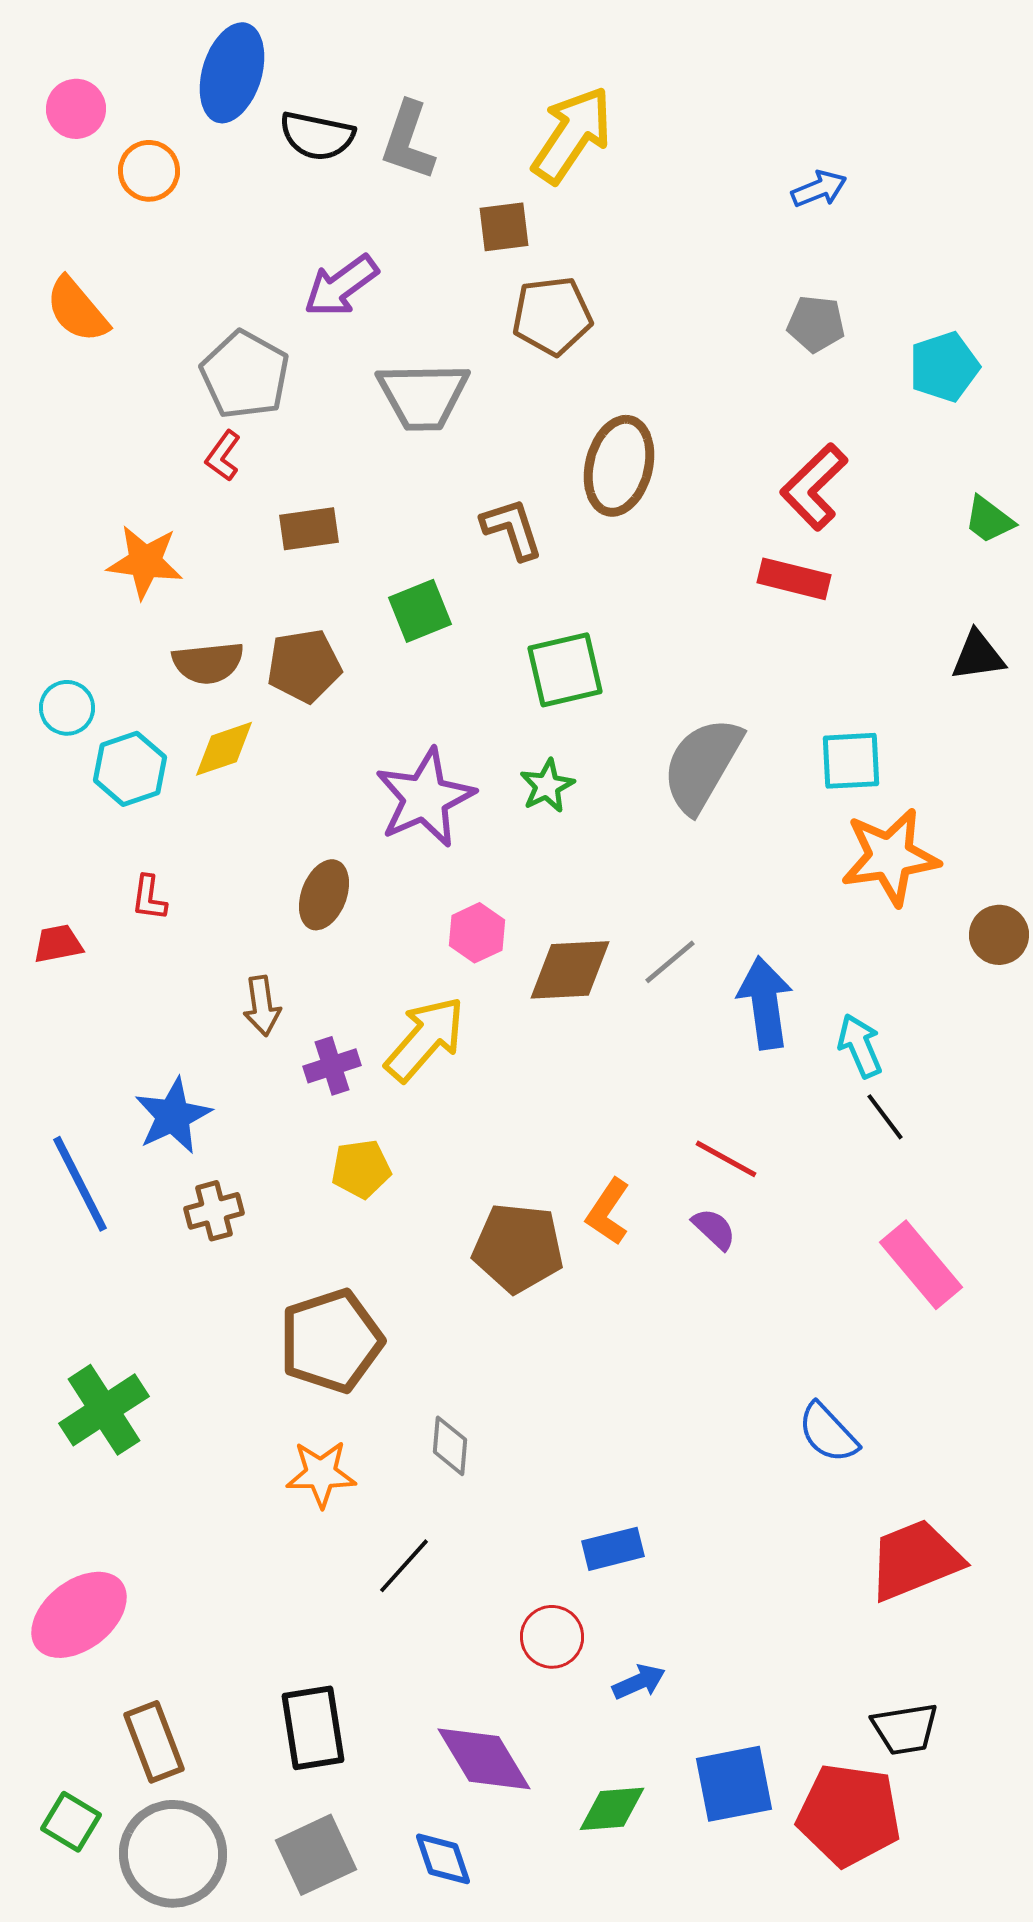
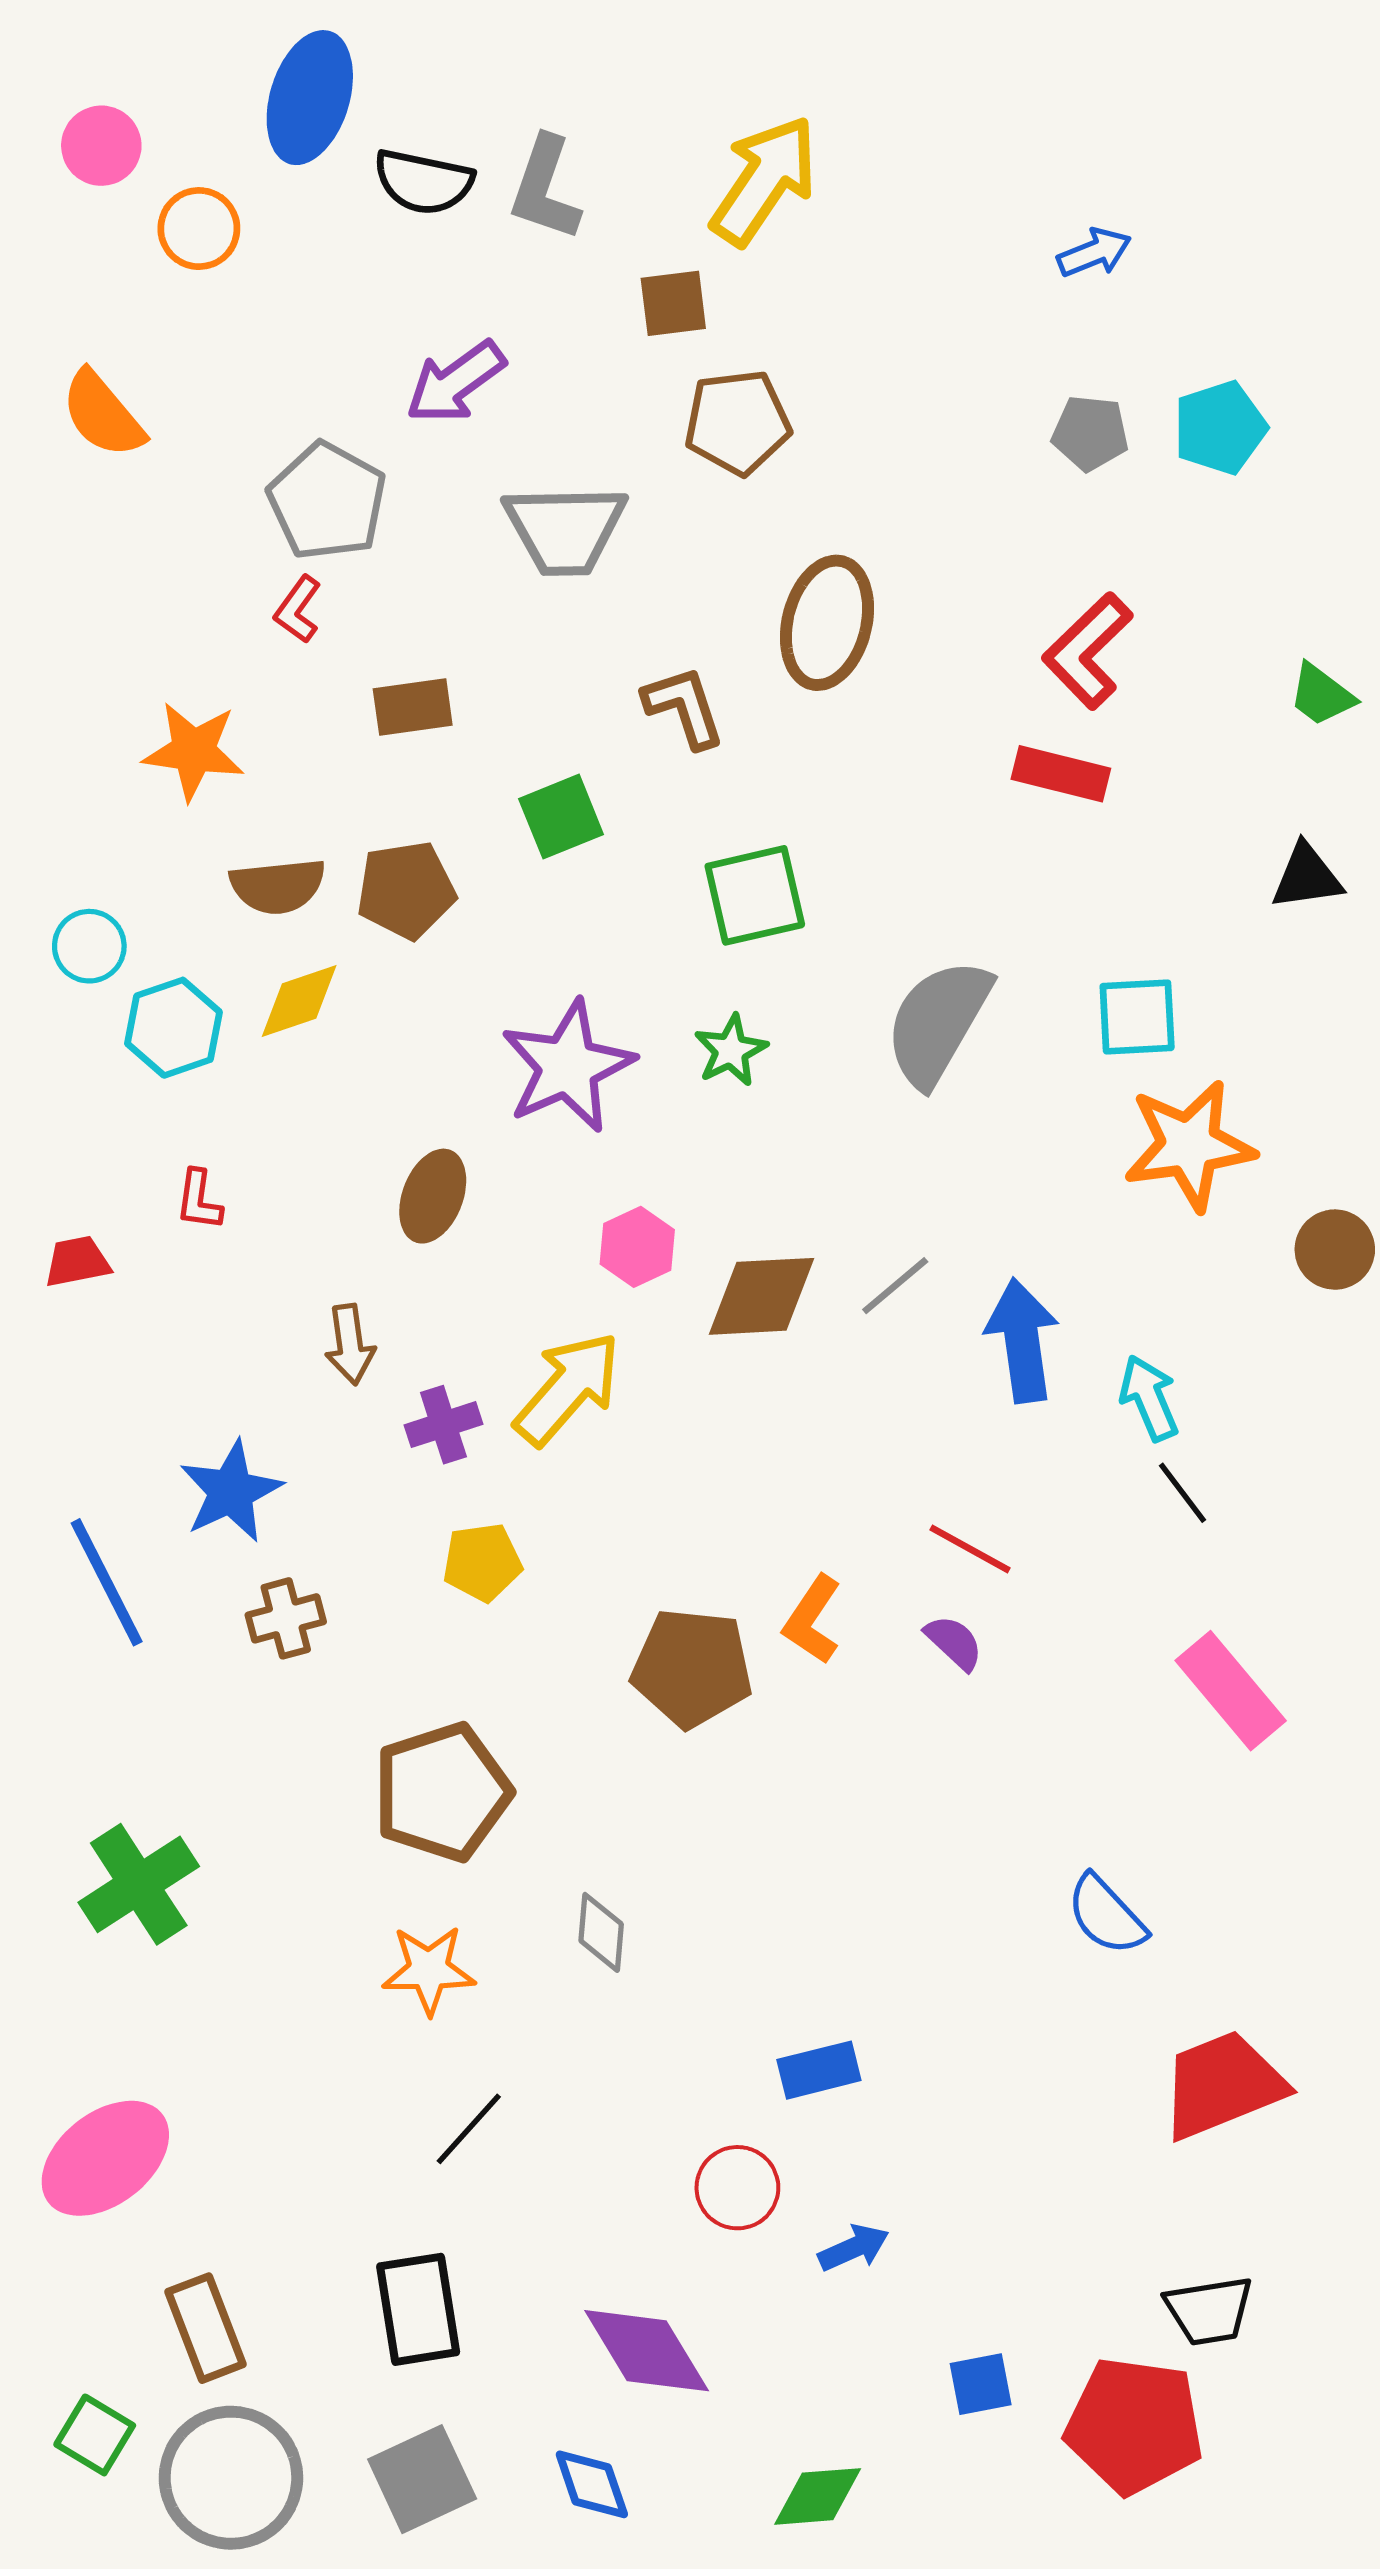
cyan pentagon: (944, 367) -> (1220, 428), moved
black line: (404, 1566) -> (469, 2129), moved
blue square: (734, 1784) -> (981, 2384), size x0.6
green diamond: (612, 1809) -> (818, 2496), moved

